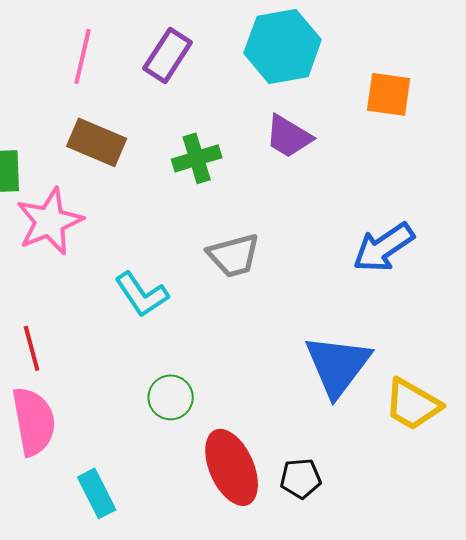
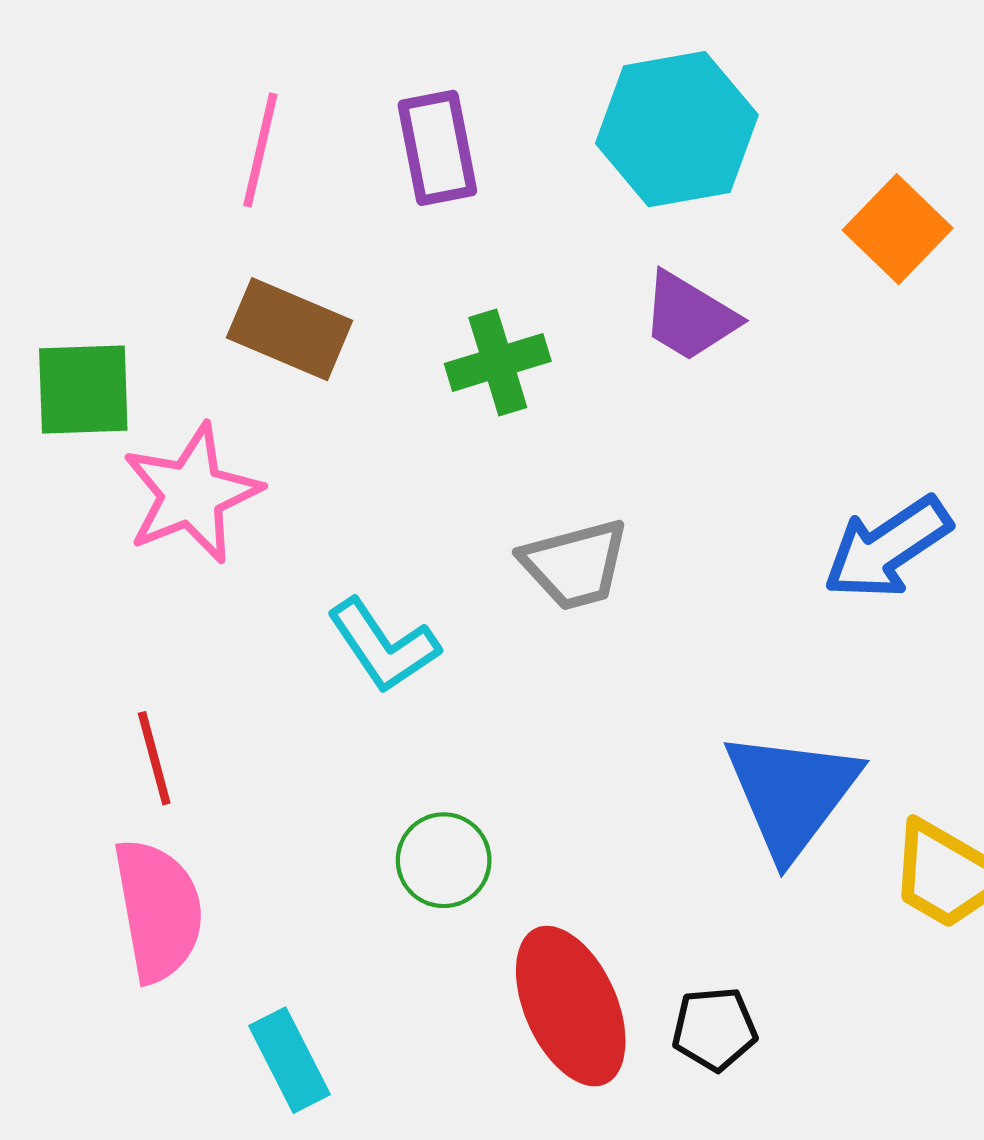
purple rectangle: (168, 55) -> (437, 148), turned -44
orange square: (389, 94) -> (898, 229), turned 36

